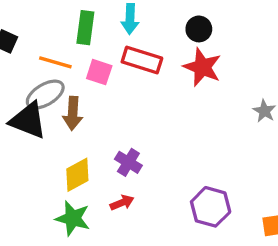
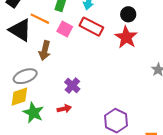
gray ellipse: (45, 95) -> (25, 76), moved
black triangle: (28, 120) -> (20, 30), moved
yellow diamond: (77, 175) -> (19, 97), moved

